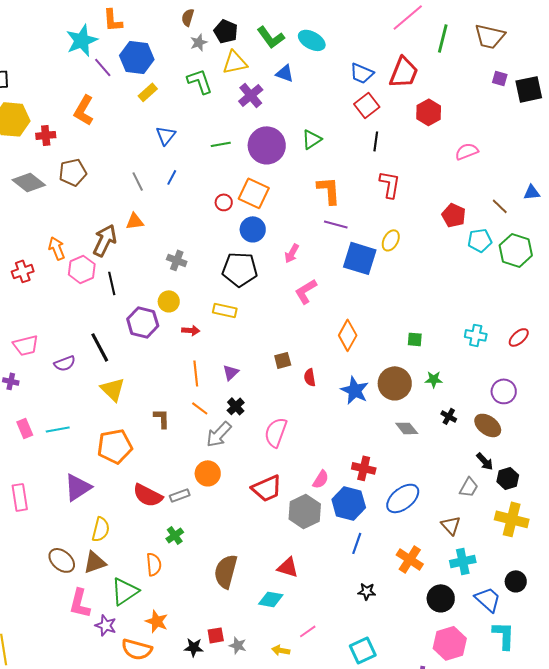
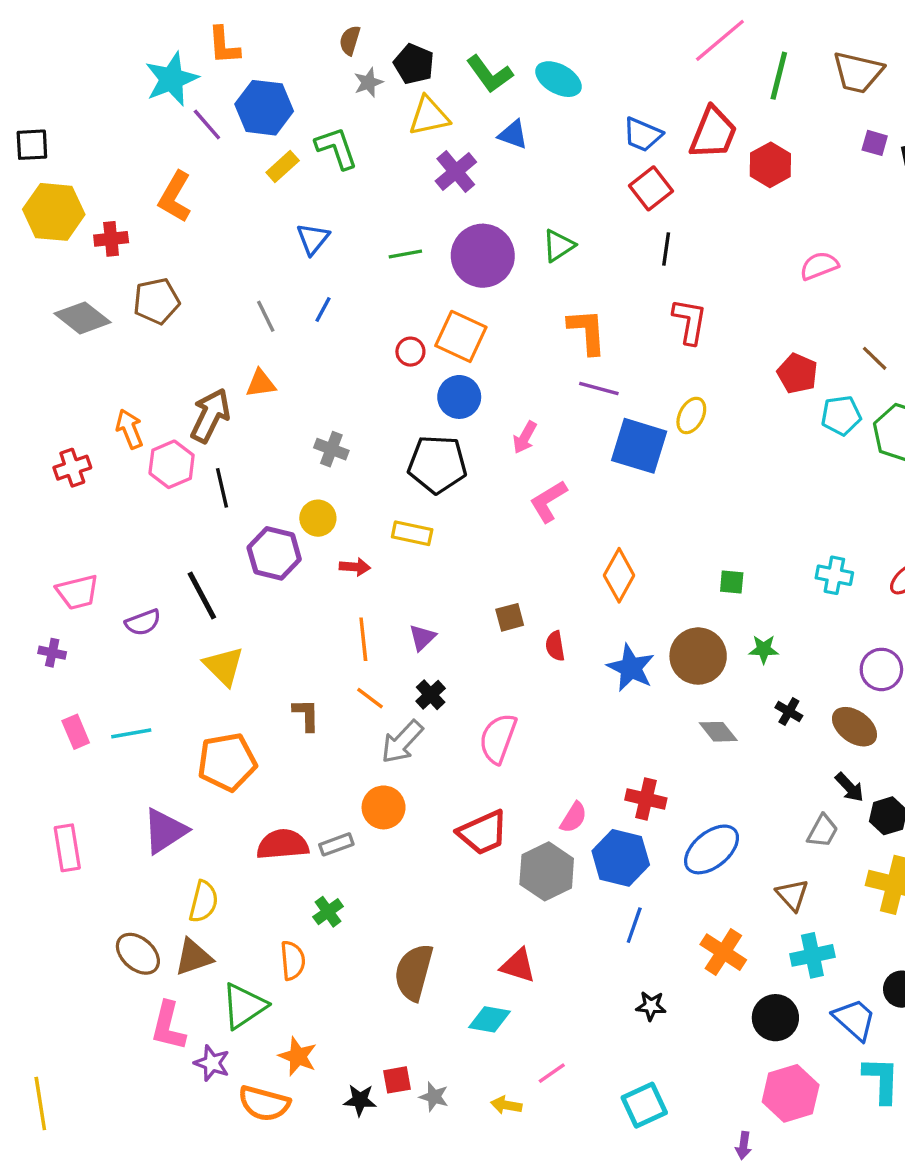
green L-shape: (200, 81) -> (336, 148), moved
red hexagon: (429, 112) -> (770, 165), moved
red semicircle: (148, 495) -> (283, 844), turned 148

